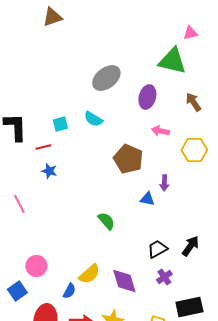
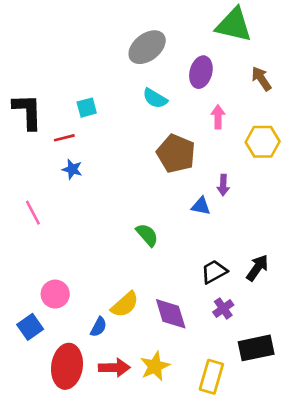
cyan semicircle: (93, 119) -> (155, 98), moved
pink arrow: (160, 131) -> (218, 117), turned 78

